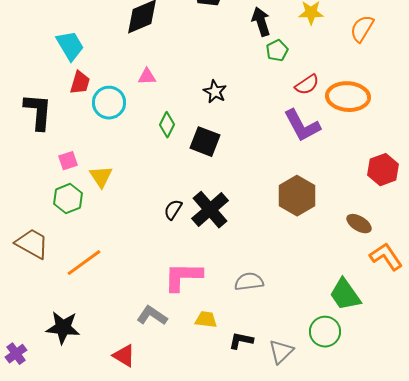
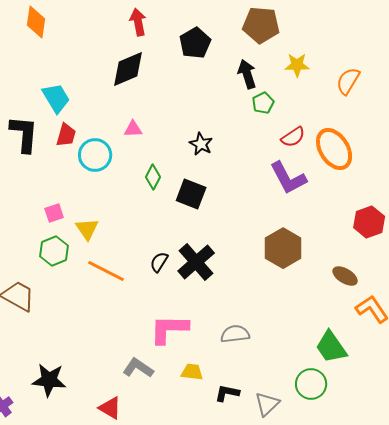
orange ellipse: (348, 97) -> (334, 149), turned 54
black L-shape: (38, 112) -> (24, 134), moved
orange line: (84, 263) -> (106, 271), moved, turned 63

